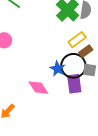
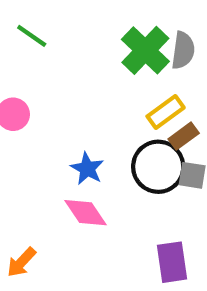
blue star: (58, 69) -> (87, 169), moved
purple rectangle: (74, 84) -> (172, 262), moved

